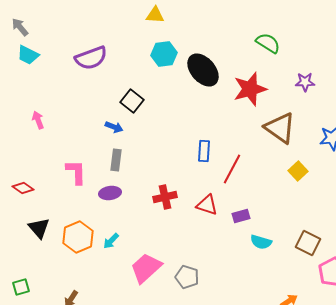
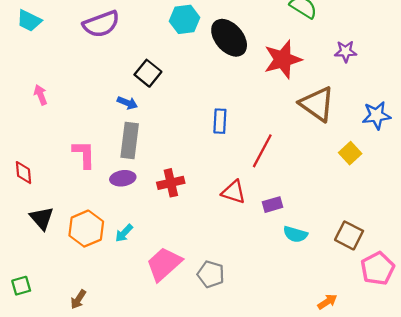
blue rectangle: (204, 151) -> (220, 121), moved
gray rectangle: (116, 160) -> (130, 141), size x1.4
yellow square: (298, 171) -> (350, 153), moved
red diamond: (23, 188) -> (23, 173), turned 50
red cross: (165, 197) -> (171, 183), moved

